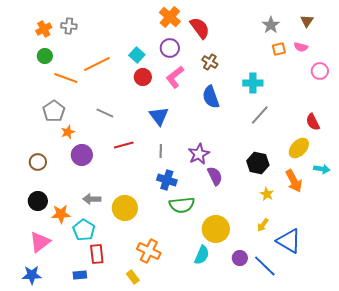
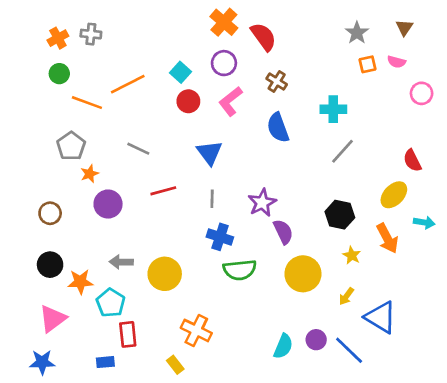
yellow circle: (216, 229) -> (303, 274), moved
cyan semicircle: (202, 255) -> (283, 346), moved

